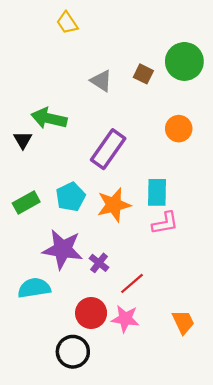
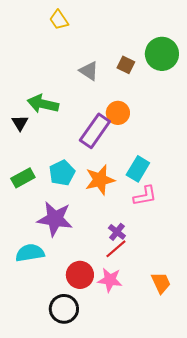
orange circle: (179, 129) -> (118, 113), moved
cyan rectangle: (157, 192) -> (138, 169), turned 30
purple cross: (99, 263) -> (117, 232), moved

